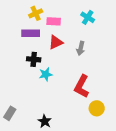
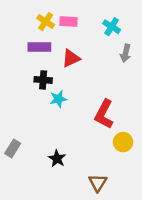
yellow cross: (36, 13) -> (46, 22), turned -32
pink rectangle: (54, 21) -> (68, 22), moved
gray arrow: (81, 48) -> (126, 53), moved

